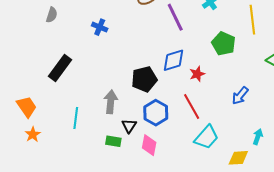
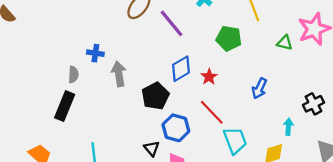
gray semicircle: (52, 15) -> (73, 75), moved
gray arrow: (111, 102) -> (119, 74), moved
cyan trapezoid: (206, 137) -> (235, 140), turned -48

